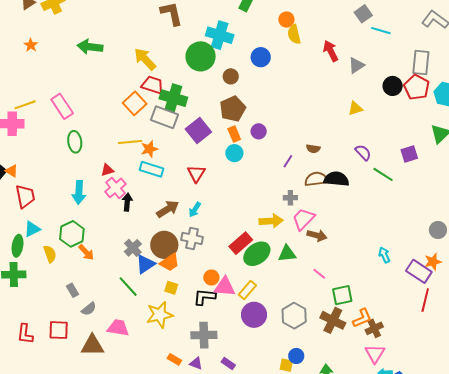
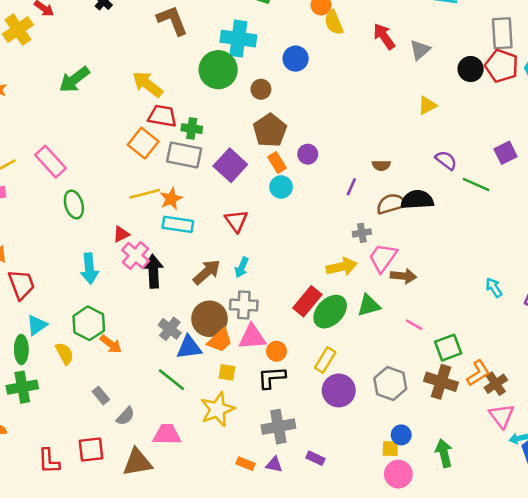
green arrow: (90, 47) -> (74, 80), turned -35
green cross: (173, 98) -> (192, 129), size x0.6
black arrow: (127, 202) -> (153, 271), size x1.4
blue triangle: (145, 264) -> (189, 347), turned 35
pink triangle: (225, 287) -> (252, 337), moved

